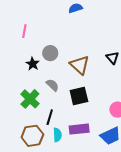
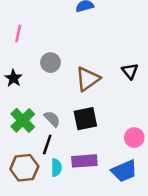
black star: (33, 64) -> (13, 78), moved
brown triangle: (80, 65) -> (88, 79), turned 40
gray semicircle: (52, 85) -> (52, 119), moved

